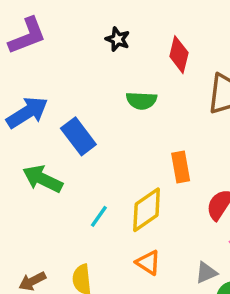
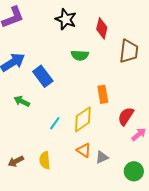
black star: (118, 39) -> (66, 19), size x1.5
green arrow: (43, 179) -> (22, 101), size x0.7
gray triangle: (206, 273) -> (102, 157), moved

